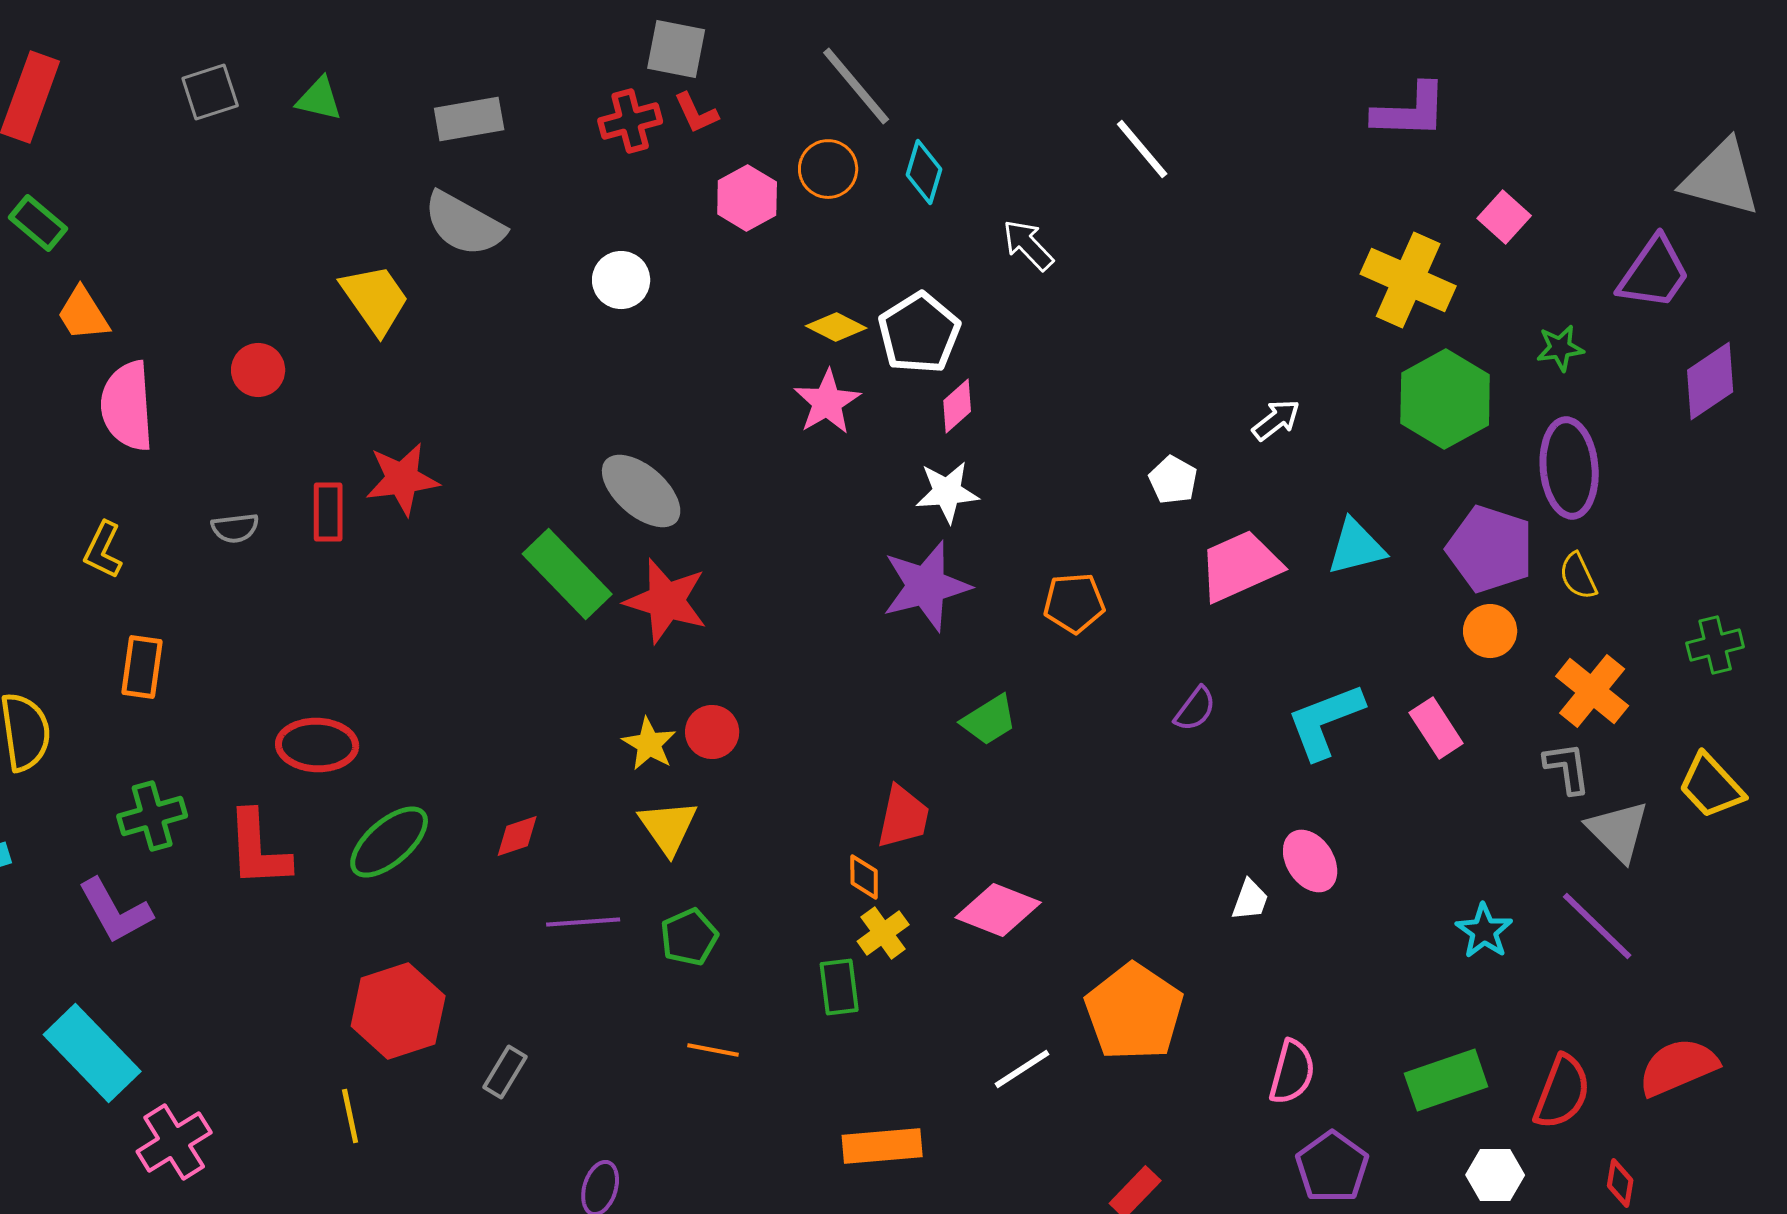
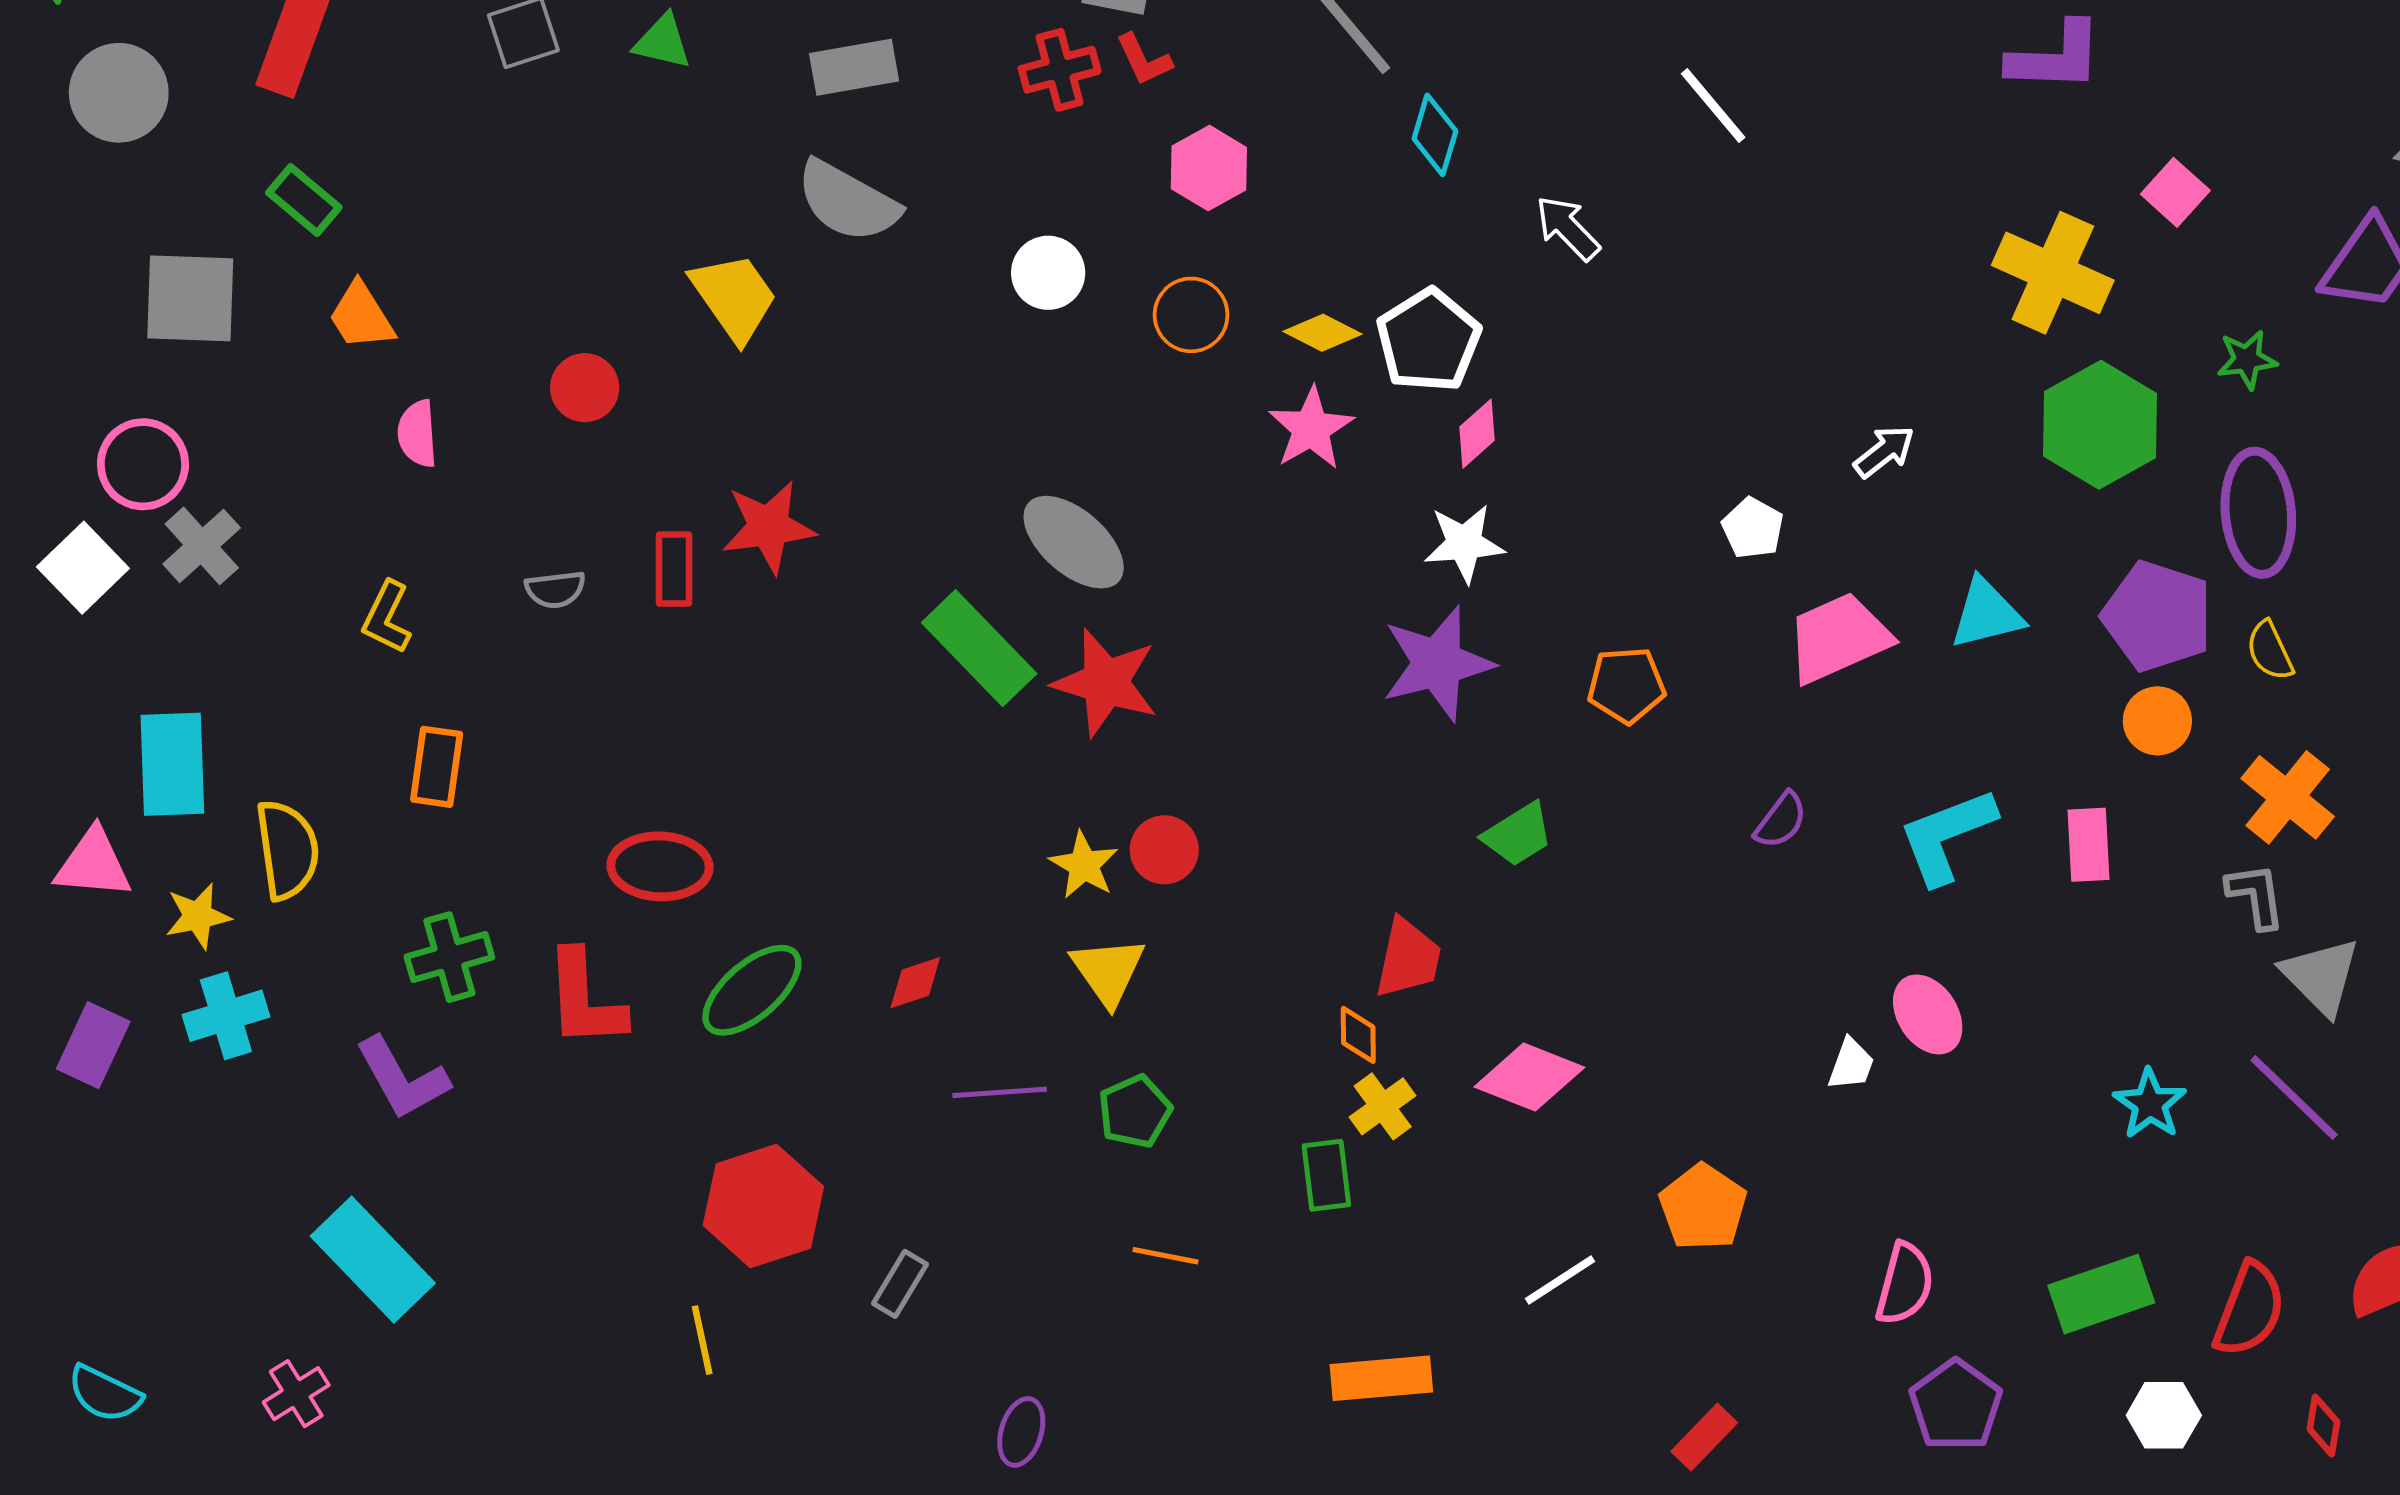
orange circle: (828, 169) -> (1191, 315), moved
pink semicircle: (127, 406) -> (417, 434), size x0.6
pink rectangle: (1436, 728) -> (2089, 845), turned 30
orange pentagon: (1134, 1012) -> (1703, 1207), size x0.7
pink cross: (174, 1142) -> (296, 1394), moved, size x0.7

